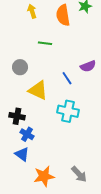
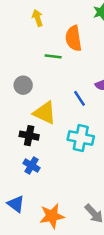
orange semicircle: (63, 15) -> (74, 38), moved
black cross: (17, 116) -> (29, 136), moved
blue triangle: (22, 154) -> (16, 204), moved

